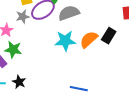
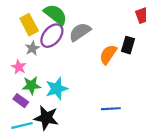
cyan star: (65, 41) -> (57, 89), moved
black star: (19, 82) -> (46, 118), size x1.6

